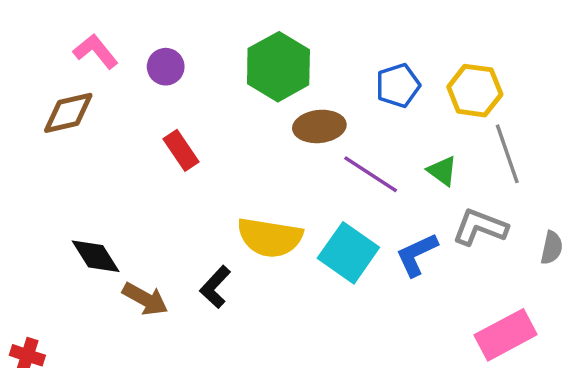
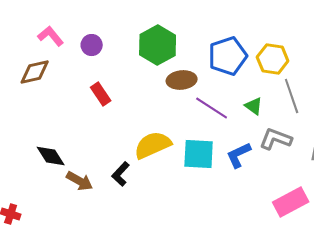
blue pentagon: (398, 85) -> (228, 56), size x1.5
yellow semicircle: (270, 237) -> (153, 145), turned 147
cyan square: (348, 253) -> (199, 154), turned -32

